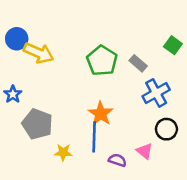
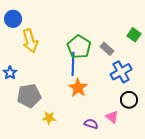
blue circle: (17, 39) -> (13, 19), moved
yellow arrow: (39, 53) -> (30, 41), turned 50
gray pentagon: (37, 124) -> (29, 96), turned -30
blue line: (94, 137) -> (73, 64), moved

